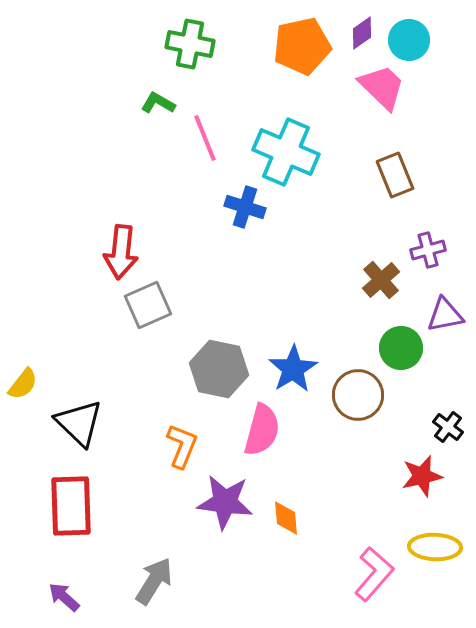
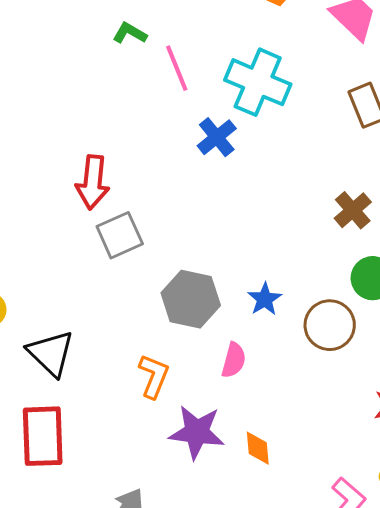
blue cross: (245, 207) -> (217, 137), turned 33
blue star: (293, 369) -> (265, 299), size x0.7
pink semicircle: (262, 430) -> (234, 360), size x0.7

